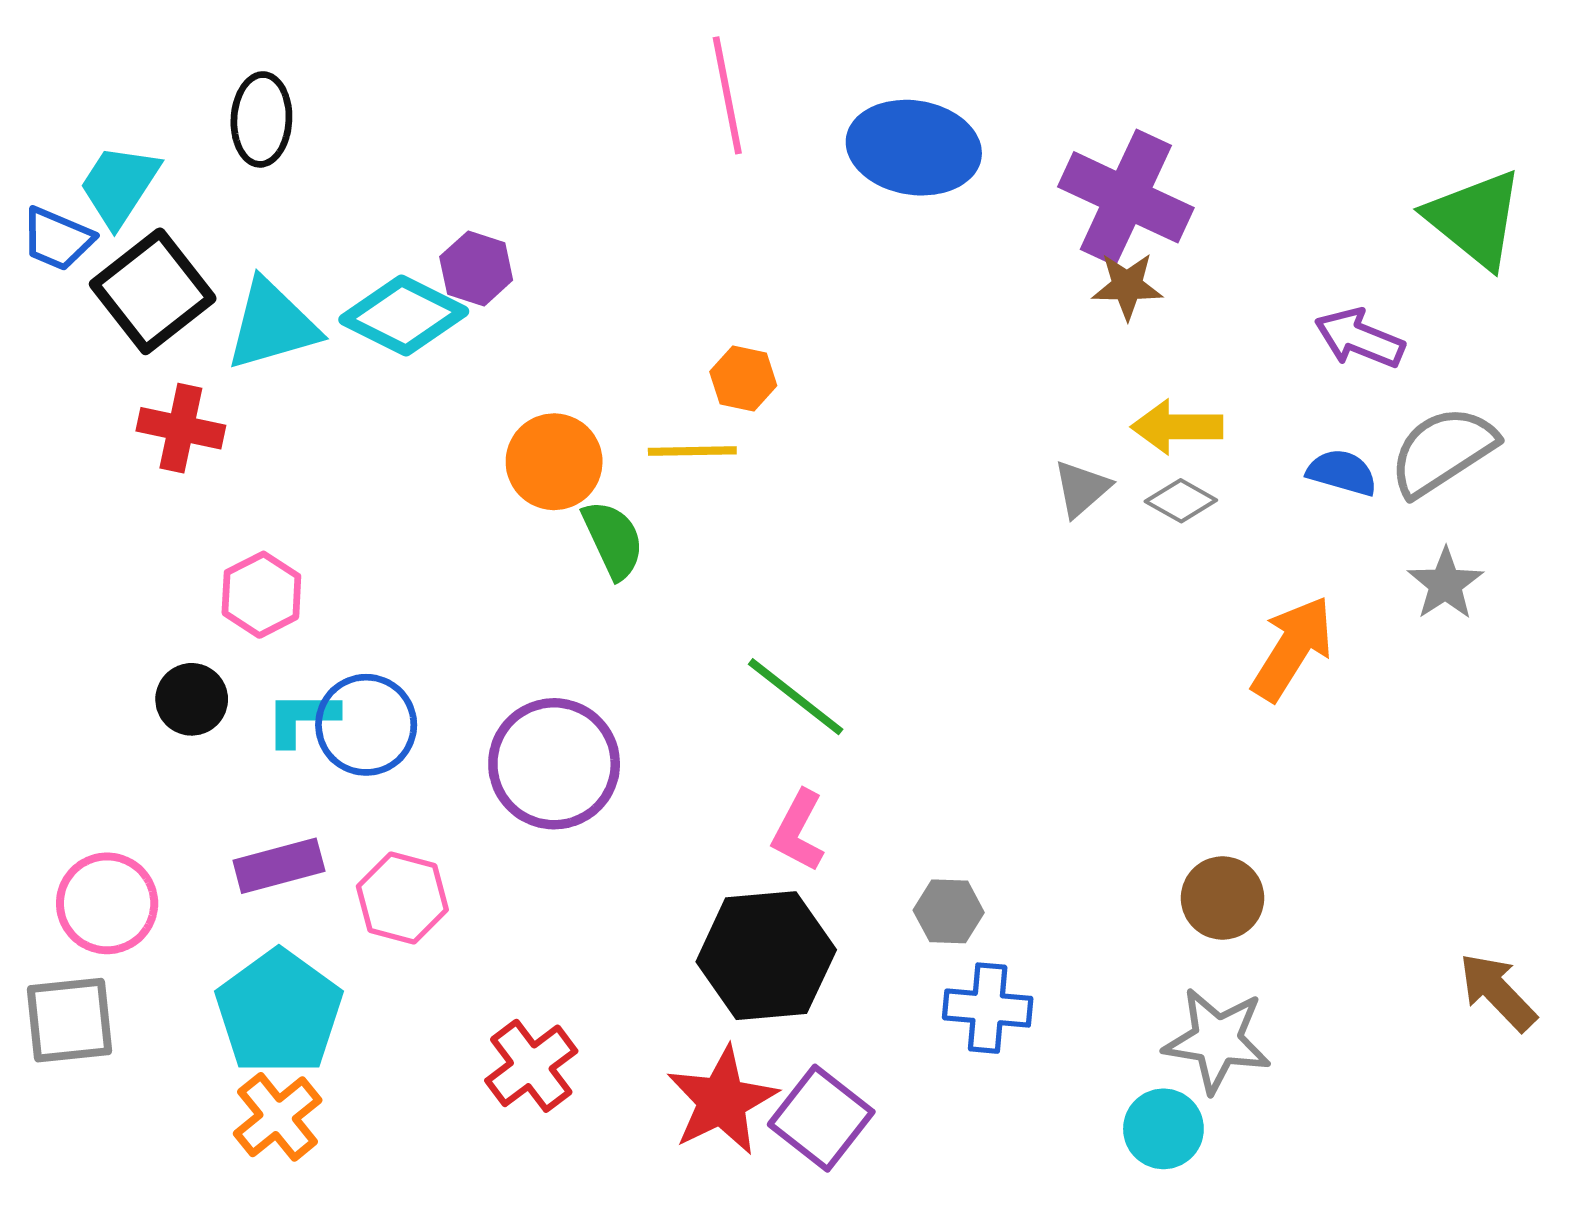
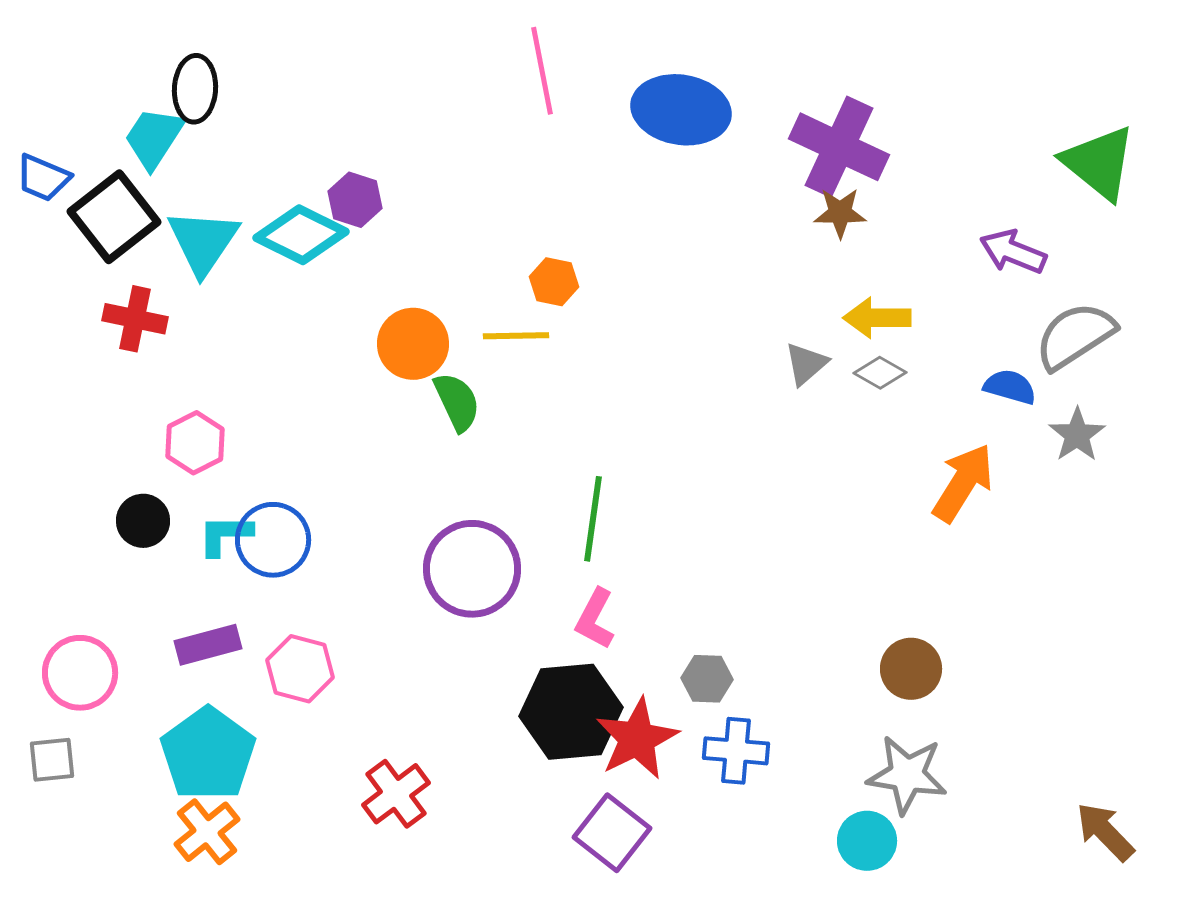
cyan trapezoid: (119, 185) -> (154, 138), moved
cyan triangle: (272, 325) -> (203, 242), turned -40
blue semicircle: (1342, 472) -> (1010, 387), moved
green line: (796, 697) -> (593, 519), turned 60
purple circle: (554, 764) -> (472, 569), moved
brown arrow: (1498, 992) -> (1105, 832), moved
gray square: (70, 1020) -> (52, 760), size x0.7
red star: (722, 1101) -> (637, 739), moved

